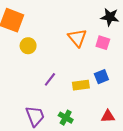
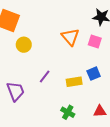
purple trapezoid: (35, 116) -> (15, 91), moved
green cross: (66, 118) -> (68, 112), moved

